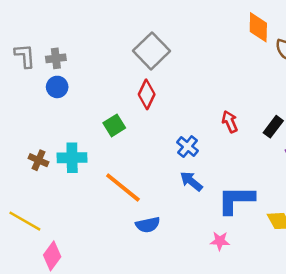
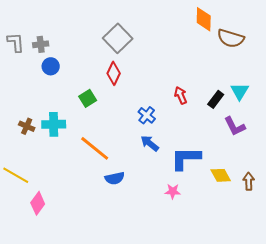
blue circle: (57, 87) -> (51, 66), moved

